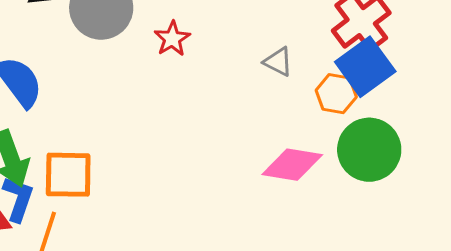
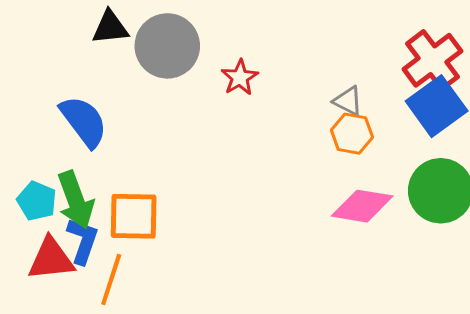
orange hexagon: (336, 94) -> (352, 134), moved

